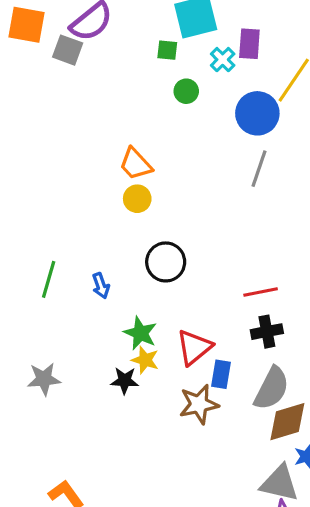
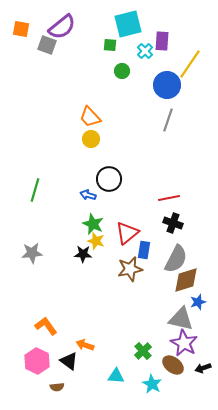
orange square: (27, 25) -> (21, 29), size x0.7
blue arrow: (101, 286) -> (88, 195), moved, turned 126
black cross: (267, 332) -> (173, 223), turned 30

